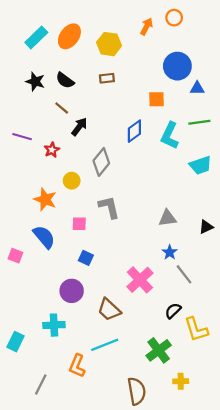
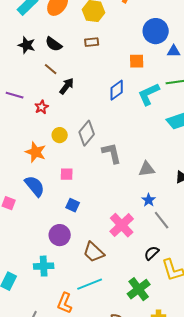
cyan L-shape: (170, 136) -> (149, 94), turned 40
gray diamond: (101, 162) -> (87, 133), moved
gray L-shape: (109, 207) -> (112, 153), moved

